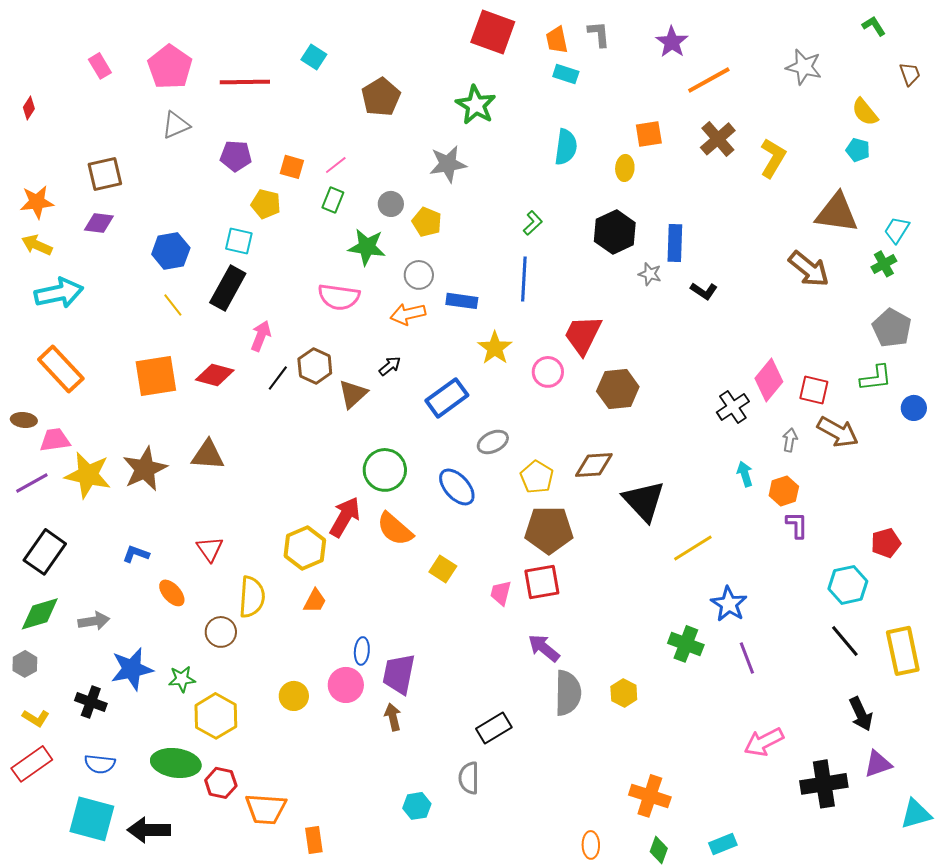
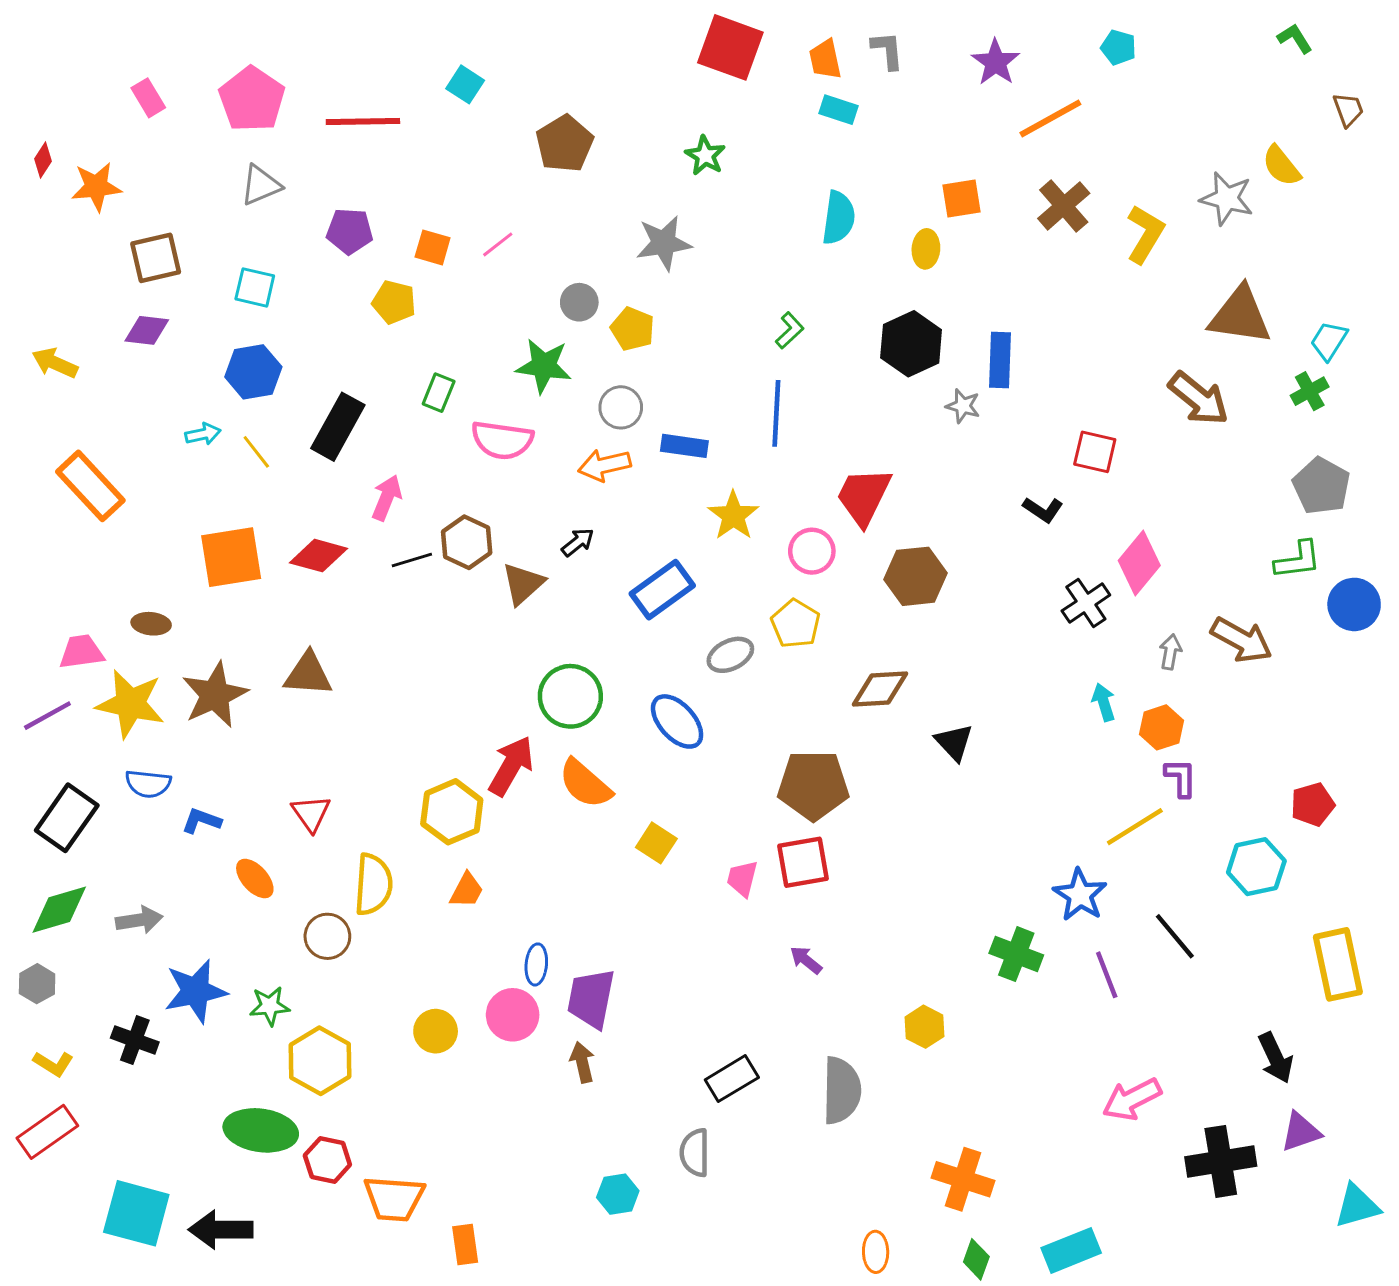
gray star: (804, 67) -> (1227, 199), moved
green star: (476, 105) -> (705, 156), size x0.7
cyan pentagon: (858, 150) -> (1119, 47), moved
green rectangle: (333, 200) -> (439, 393), moved
orange star: (37, 202) -> (96, 187), moved
cyan square: (239, 241) -> (255, 287), moved
black L-shape: (704, 291) -> (1043, 510), moved
cyan arrow: (59, 293) -> (203, 434), moved, size x0.5
orange rectangle: (61, 369) -> (90, 486), moved
black line: (278, 378) -> (412, 560), turned 36
red square: (814, 390) -> (1095, 452), moved
blue circle: (914, 408) -> (1354, 604), size x1.4
brown ellipse: (24, 420) -> (151, 624), moved
yellow pentagon: (537, 477) -> (796, 624), moved
black triangle: (644, 501) -> (954, 742), size x0.6
yellow line: (693, 548) -> (1135, 827), moved
black line: (845, 641) -> (1175, 936), moved
purple arrow: (544, 648) -> (806, 960), size x0.7
gray semicircle: (568, 693) -> (841, 1090), moved
blue semicircle: (100, 764) -> (148, 784), moved
cyan rectangle: (723, 844) -> (1071, 1250), size x1.4

